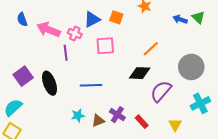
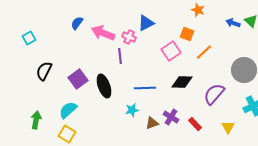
orange square: (116, 17) -> (187, 34), moved
blue semicircle: (22, 19) -> (77, 23), turned 56
pink square: (105, 46) -> (171, 51), moved, turned -30
black diamond: (140, 73) -> (182, 82), moved
cyan star: (78, 116) -> (132, 110), moved

